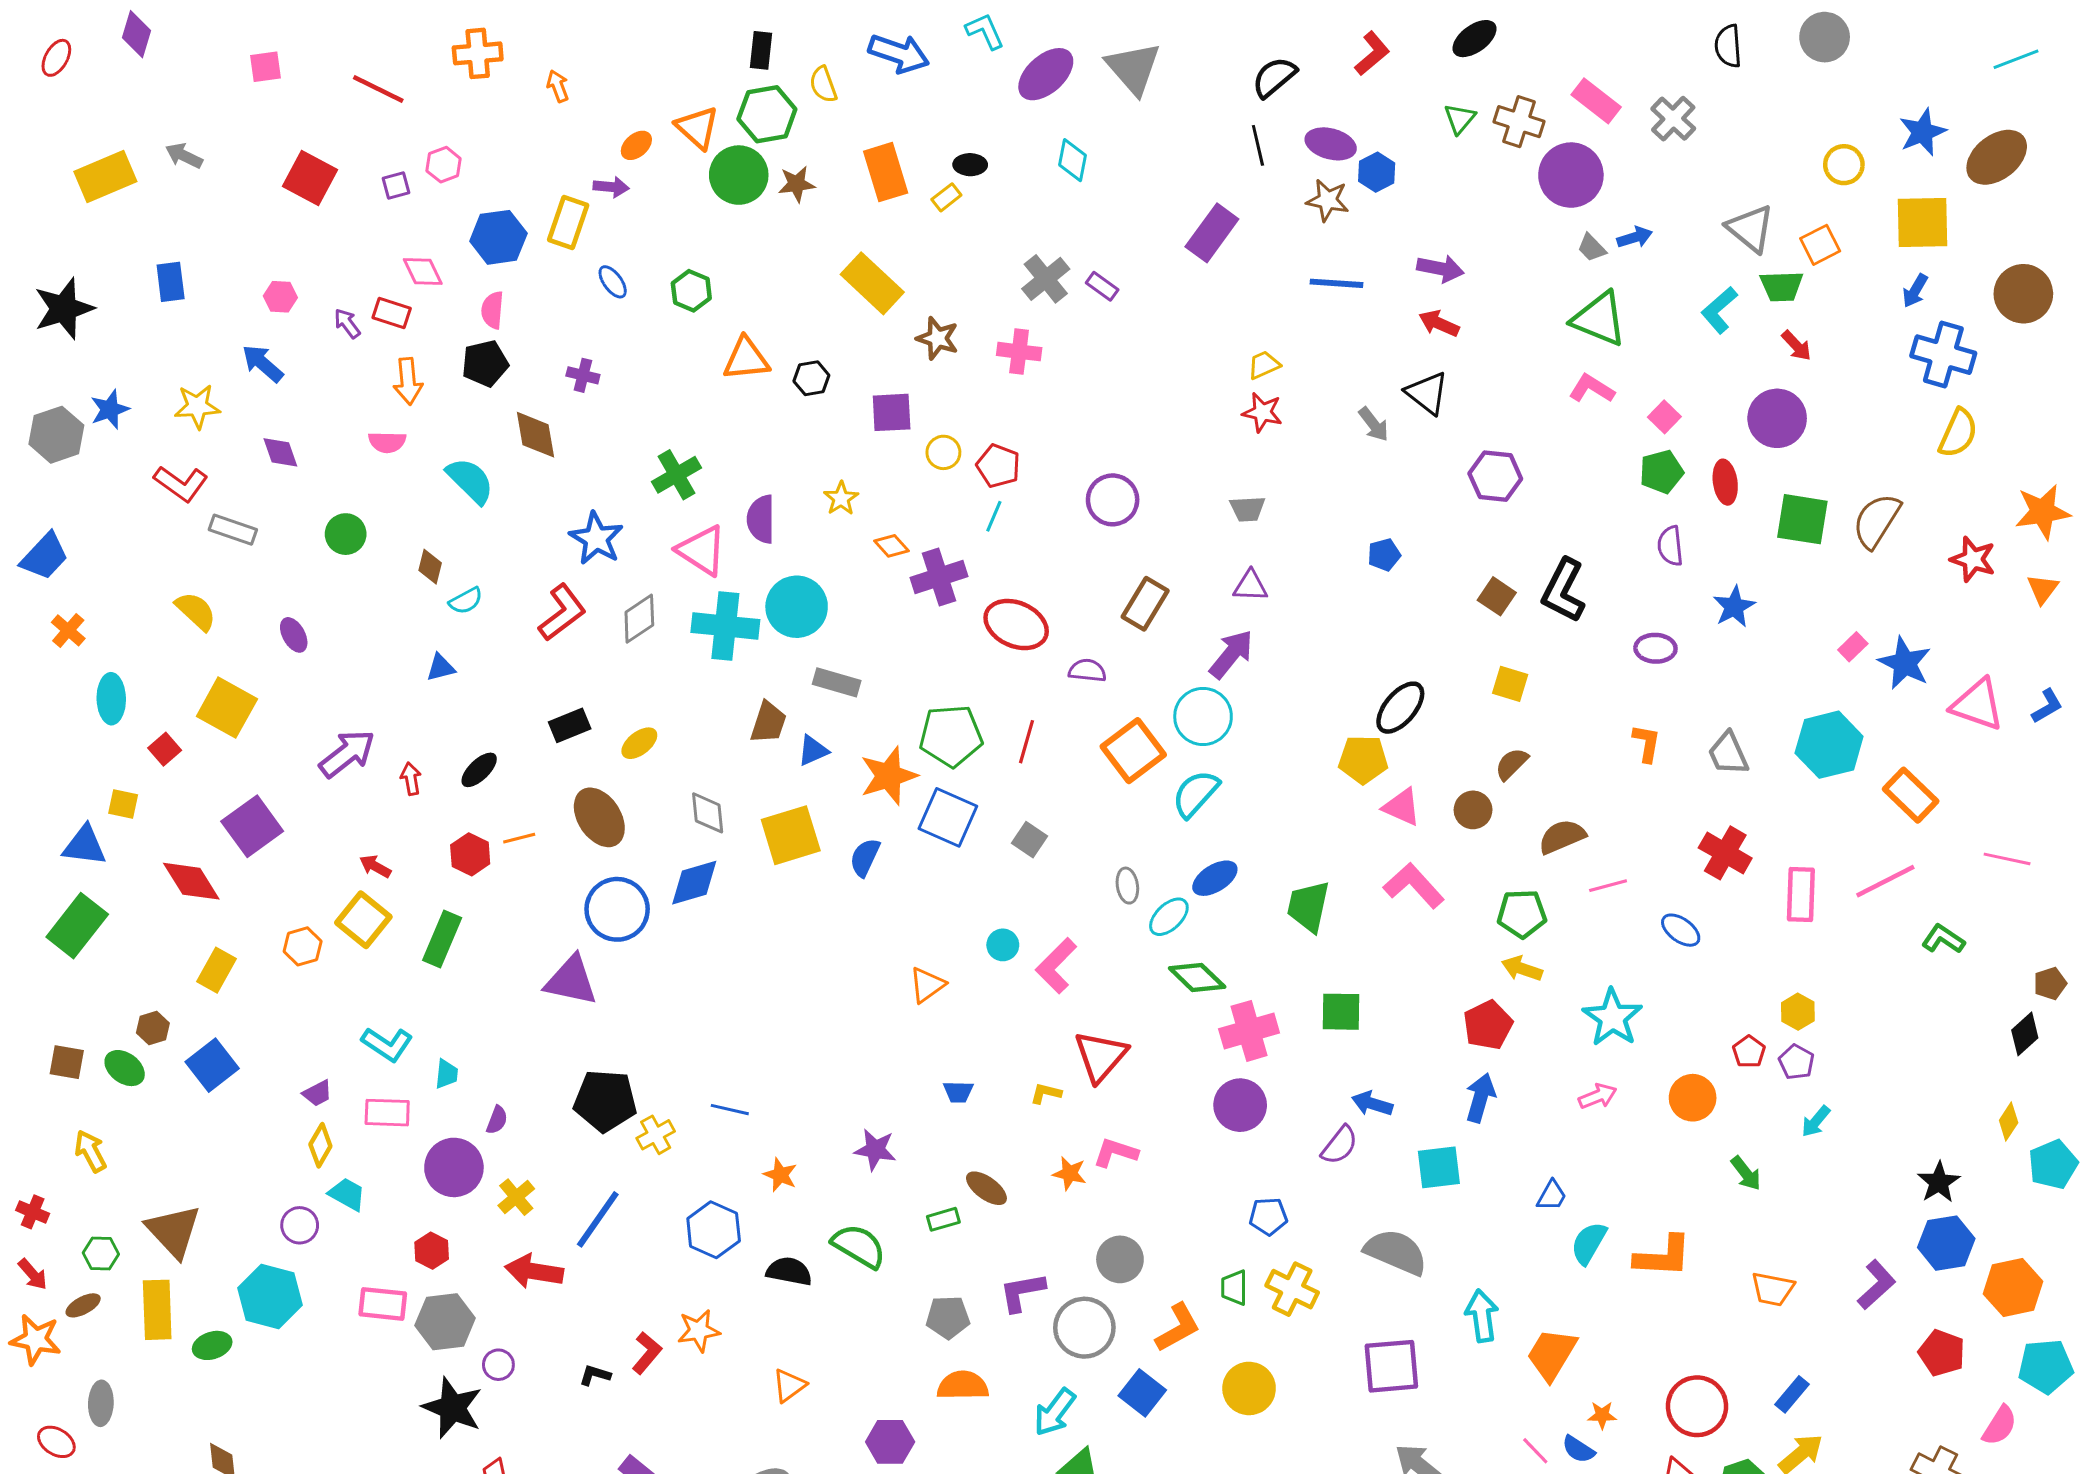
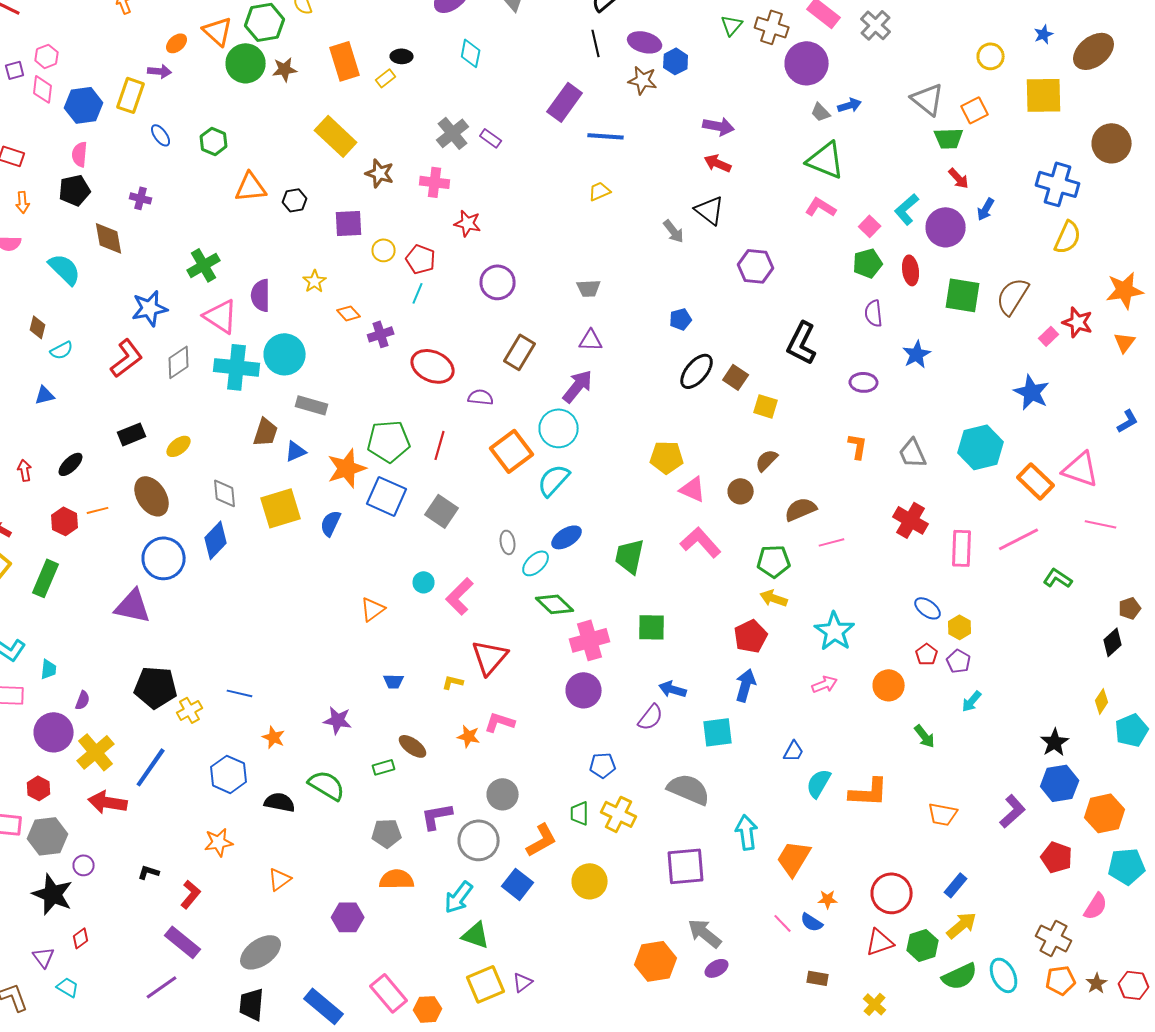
blue star: (1922, 132) -> (1044, 34), size x0.6
pink diamond: (423, 271) -> (43, 89), moved, turned 32
blue line: (1337, 283) -> (606, 136), moved
blue arrow: (1915, 291) -> (986, 209), moved
cyan L-shape: (1719, 310) -> (907, 209), moved
orange arrow: (408, 381) -> (23, 202), size x0.7
red star: (1262, 412) -> (468, 223), moved
blue star: (596, 538) -> (150, 308), turned 30
purple cross: (939, 577) -> (381, 334), size x0.7
brown square: (1497, 596) -> (736, 377), moved
pink rectangle: (1853, 647) -> (1049, 336), moved
pink triangle: (1977, 705) -> (1081, 469), moved
black ellipse: (1400, 708) -> (697, 371), moved
gray square: (1029, 840) -> (442, 511), size x1.4
blue diamond: (694, 883) -> (216, 540), turned -30
blue ellipse: (1681, 930) -> (928, 608), moved
yellow cross: (516, 1197) -> (96, 752), size x1.5
red L-shape: (647, 1353) -> (191, 894), moved

